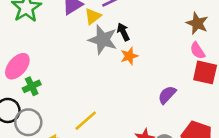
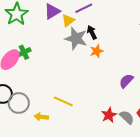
green cross: (32, 86) -> (24, 52), moved
yellow line: (86, 121) -> (63, 101), turned 66

